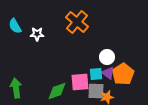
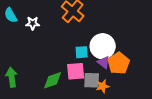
white circle: (107, 57) -> (103, 46), size x1.6
cyan square: (96, 74) -> (82, 52), moved

